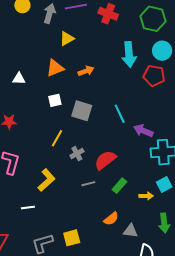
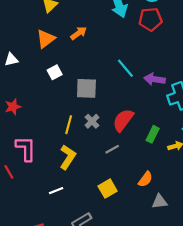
gray square: (82, 111) -> (86, 88), moved
yellow line: (57, 138) -> (69, 125), moved
green rectangle: (119, 186) -> (153, 134), moved
gray triangle: (130, 231) -> (160, 202), moved
yellow square: (72, 238) -> (108, 189), moved

